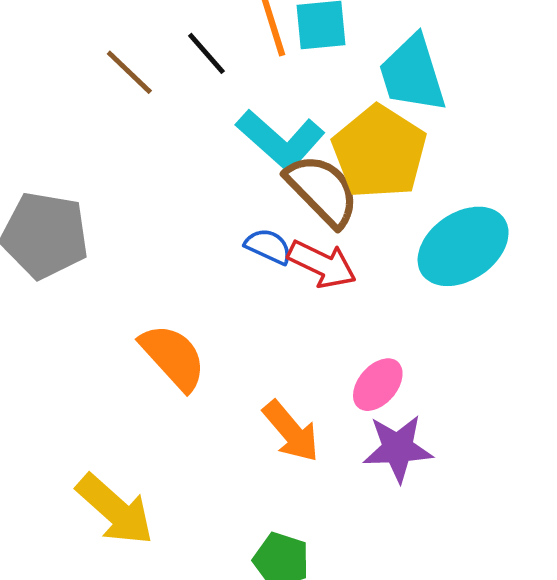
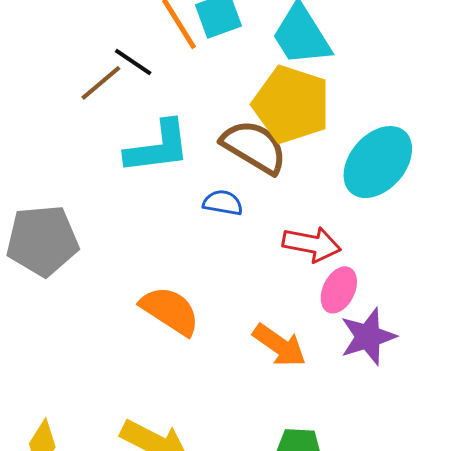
brown line: (129, 72) -> (101, 83), moved, turned -69
cyan L-shape: (280, 140) -> (158, 147), moved, turned -34
red arrow: (322, 264) -> (312, 244), moved

